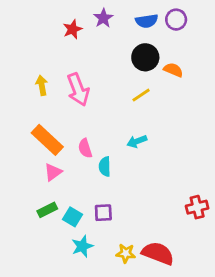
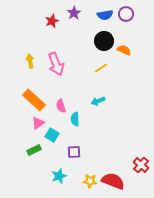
red cross: (197, 207) -> (141, 165), moved, turned -35
cyan square: (73, 217) -> (52, 135), moved

